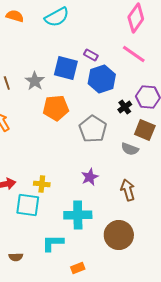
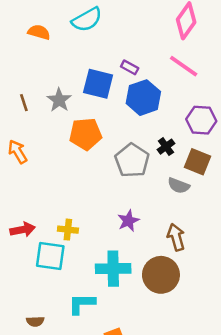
orange semicircle: (15, 16) -> (39, 32), moved
black cross: (125, 107) -> (166, 147), moved
brown circle: (119, 235) -> (161, 275), moved

